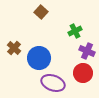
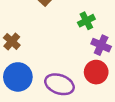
blue circle: (39, 58) -> (18, 77), moved

